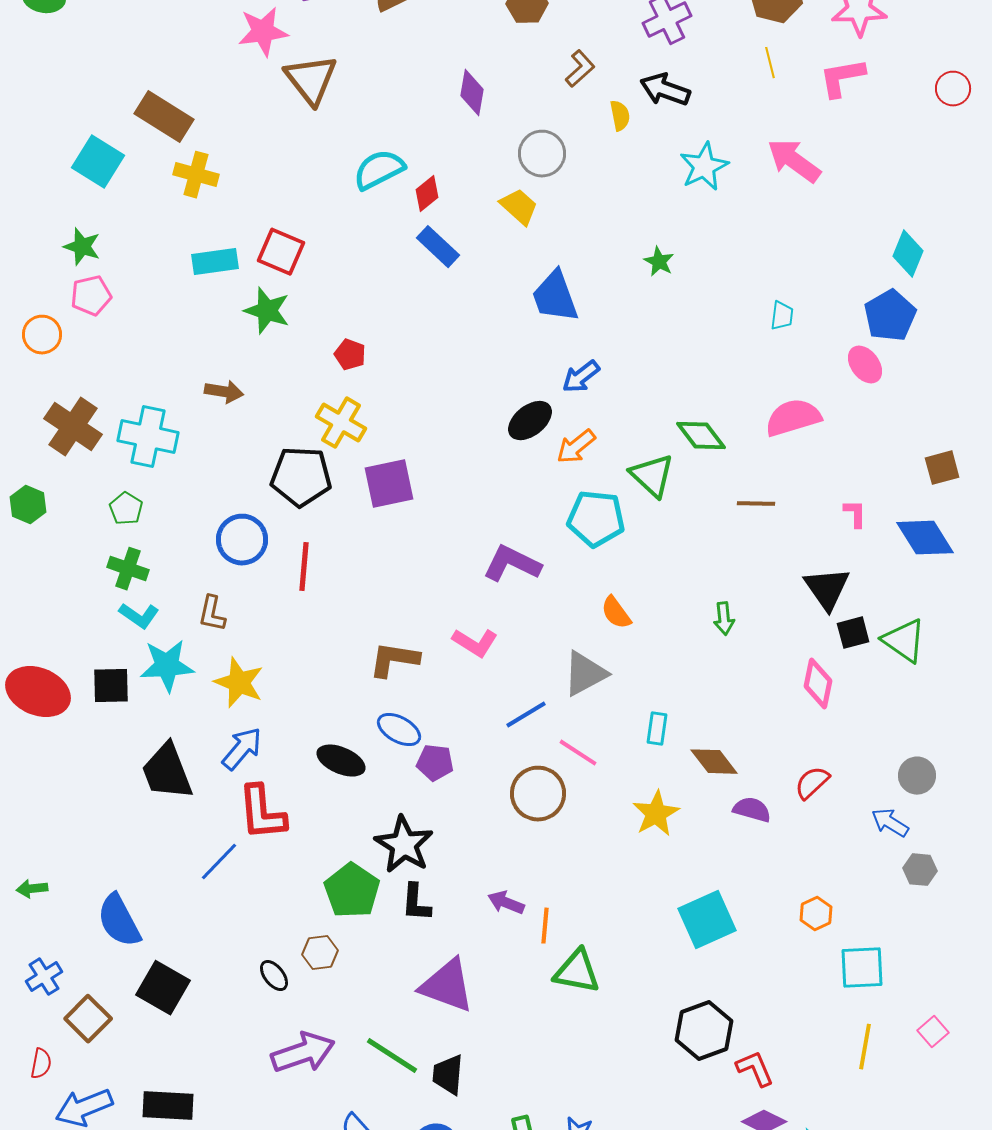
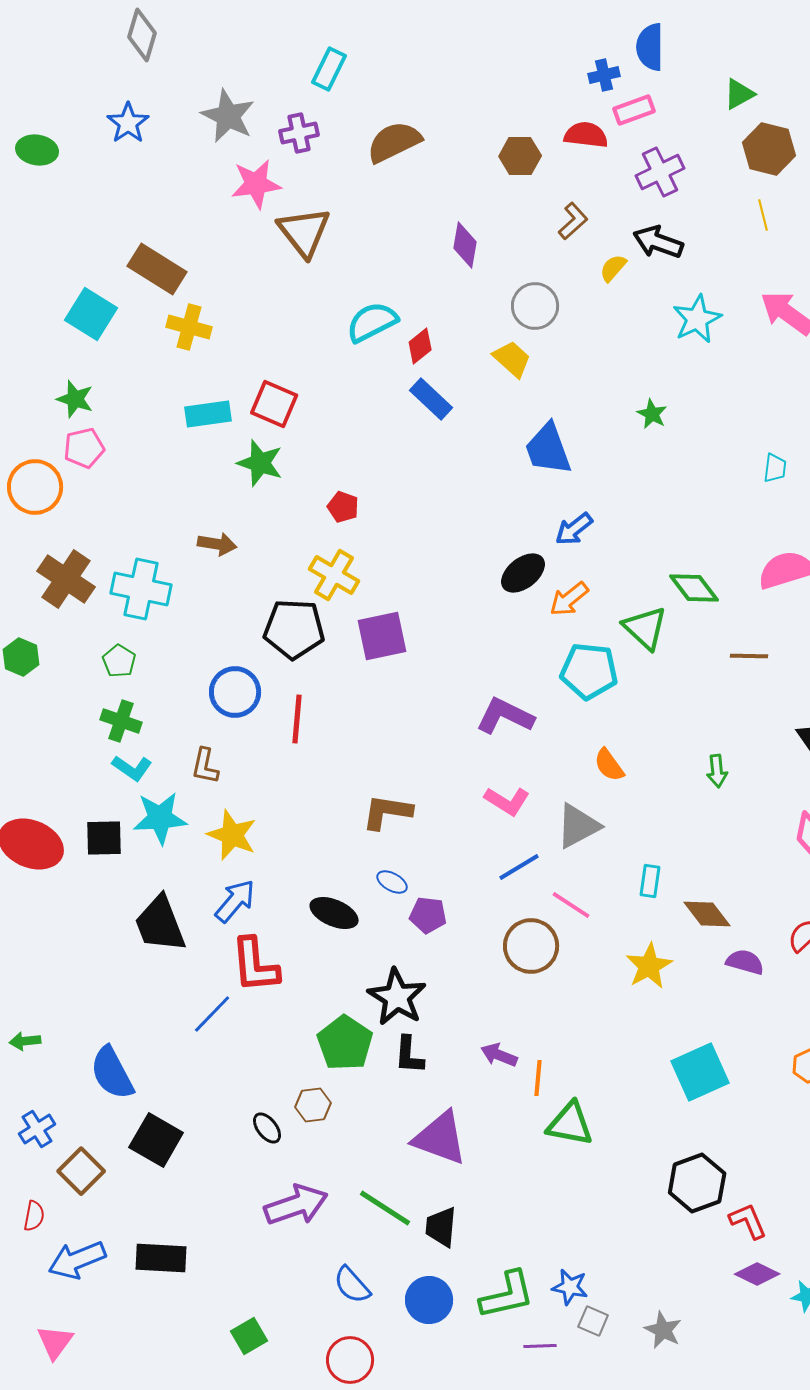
yellow semicircle: (620, 116) -> (613, 268), turned -128
orange circle: (42, 335) -> (35, 487), size x1.4
pink L-shape: (475, 643) -> (507, 801), moved
blue ellipse: (399, 730) -> (392, 882), size x0.7

